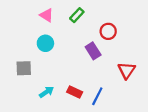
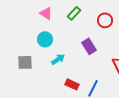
red circle: (108, 31) -> (105, 20), moved
cyan arrow: (46, 92) -> (58, 59), moved

